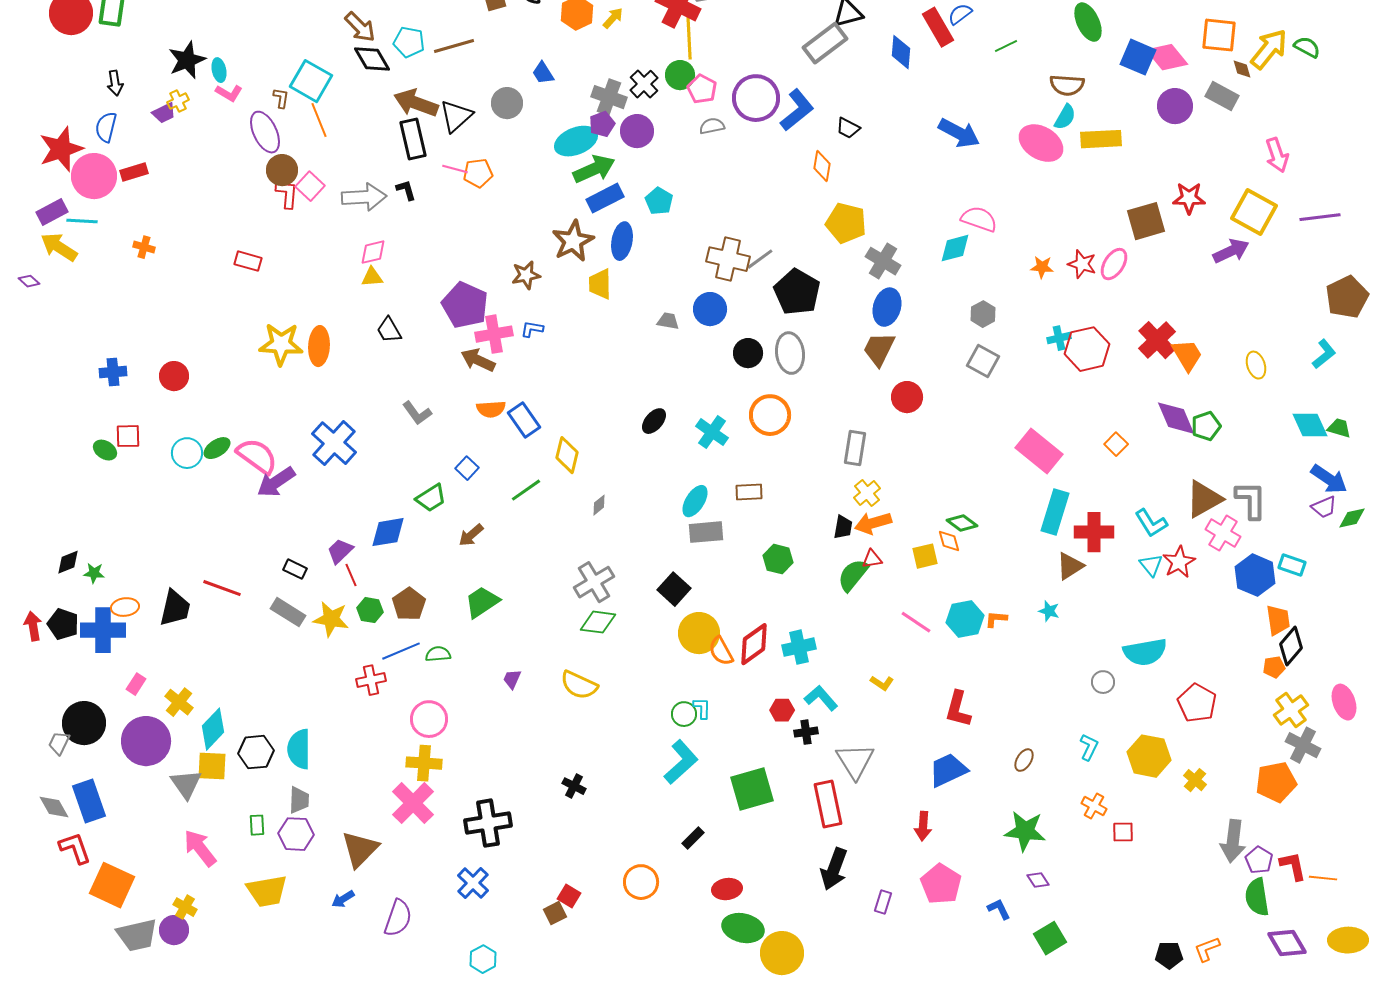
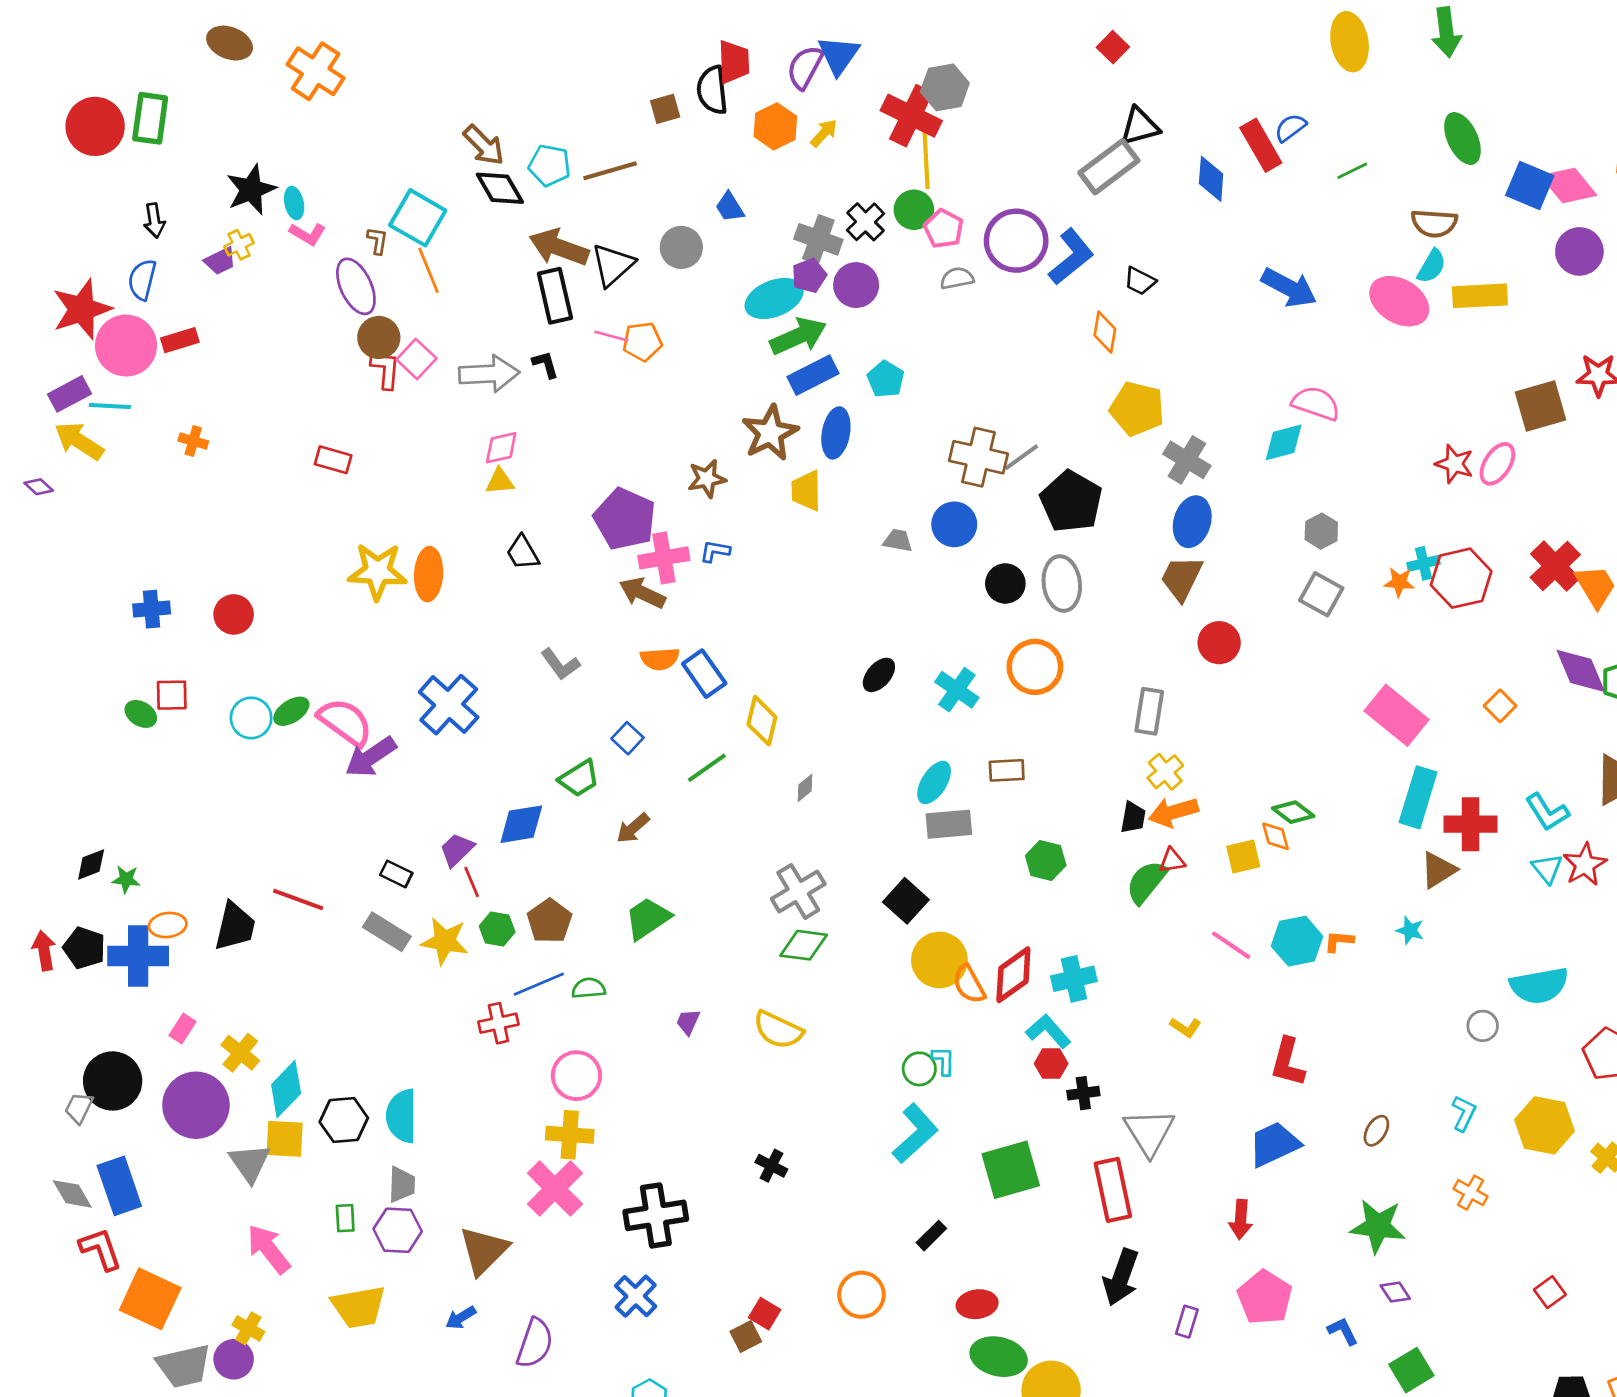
orange star: (1042, 267) -> (1399, 582), moved
cyan L-shape: (821, 698) -> (1048, 1031), moved
red square: (1123, 832) -> (1550, 1292), moved, turned -35

